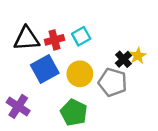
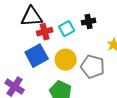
black triangle: (27, 39) -> (32, 17), moved
black cross: (123, 59) -> (89, 22), moved, turned 32

